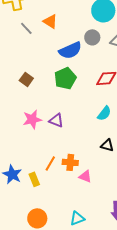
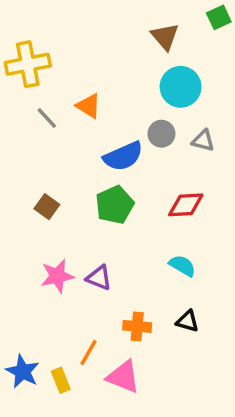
cyan semicircle: (104, 113) -> (182, 266), turned -98
orange cross: (70, 162) -> (137, 326), moved
pink triangle: (85, 176) -> (123, 377), moved, size x1.5

